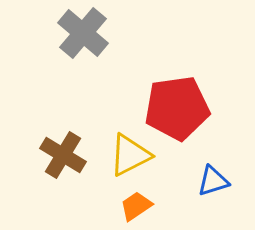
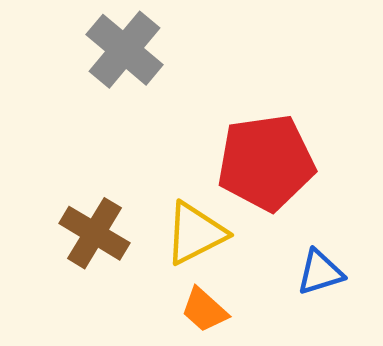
orange trapezoid: (136, 206) -> (204, 310), turned -104

